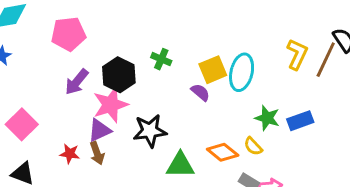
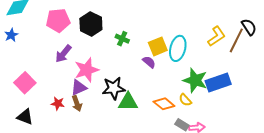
yellow L-shape: (297, 54) -> (216, 36), turned 30
black hexagon: (119, 75) -> (91, 24), moved
green star: (267, 118) -> (195, 80), size x1.4
blue rectangle: (300, 121) -> (218, 83), size x1.4
green triangle: (180, 165) -> (128, 102), moved

